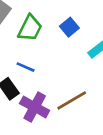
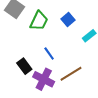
blue line: (26, 67) -> (49, 53), moved, turned 32

